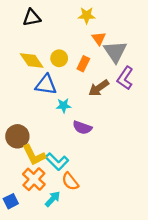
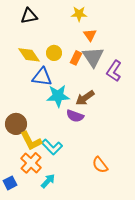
gray triangle: (115, 52) -> (93, 57), moved
brown arrow: (99, 88) -> (85, 98), moved
cyan star: (64, 106) -> (58, 96), size x1.6
orange semicircle: (70, 181) -> (100, 165), moved

